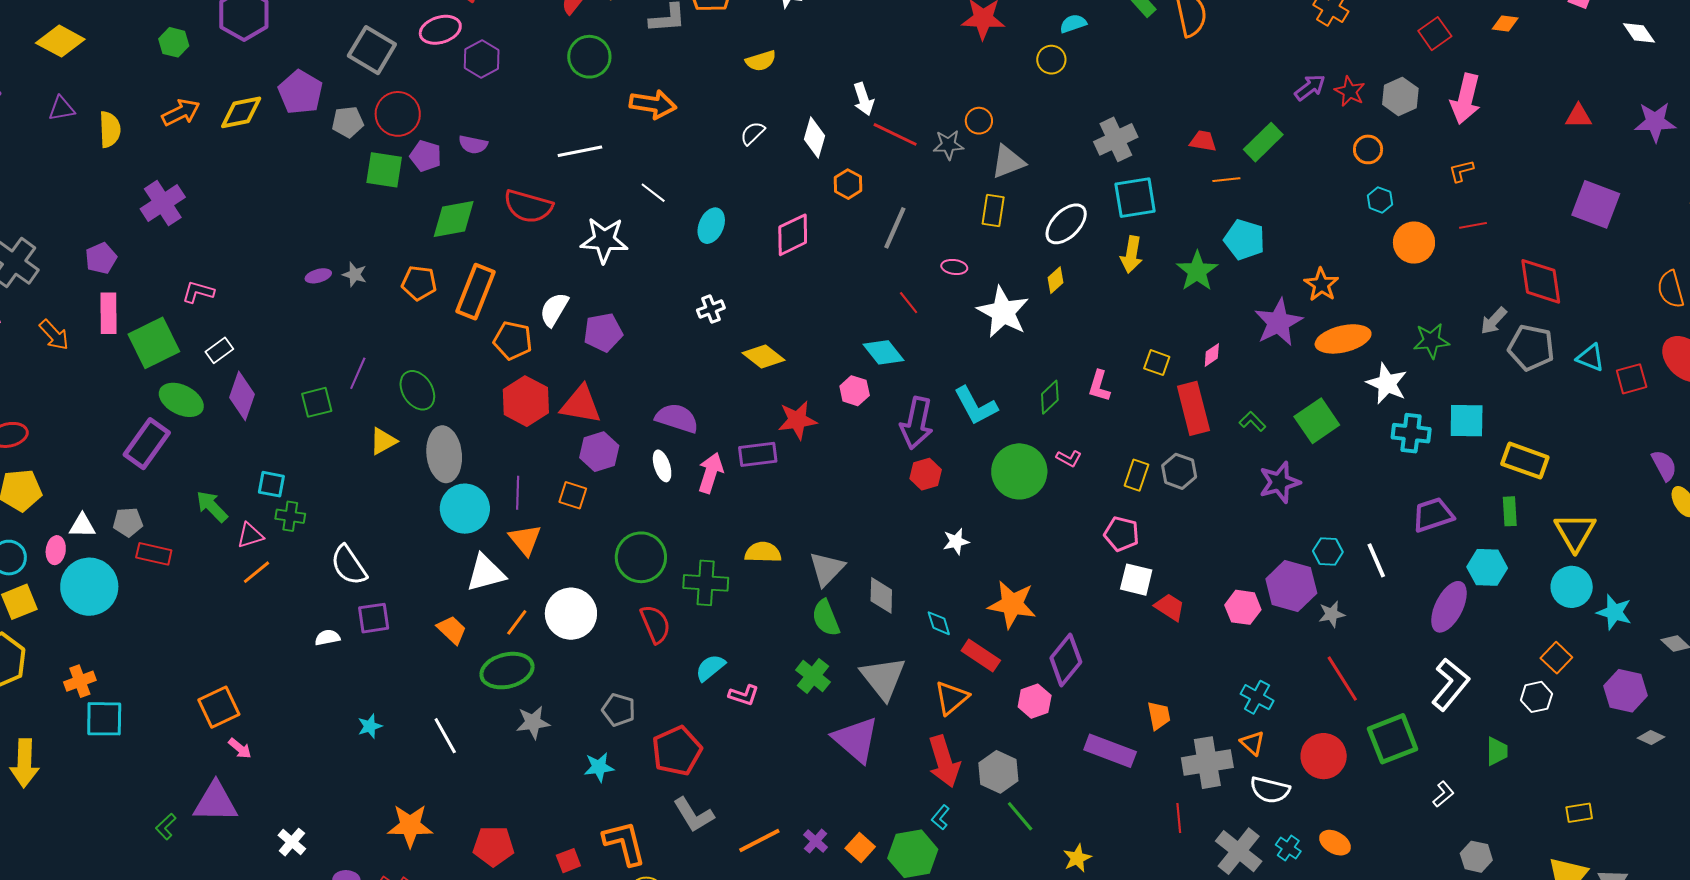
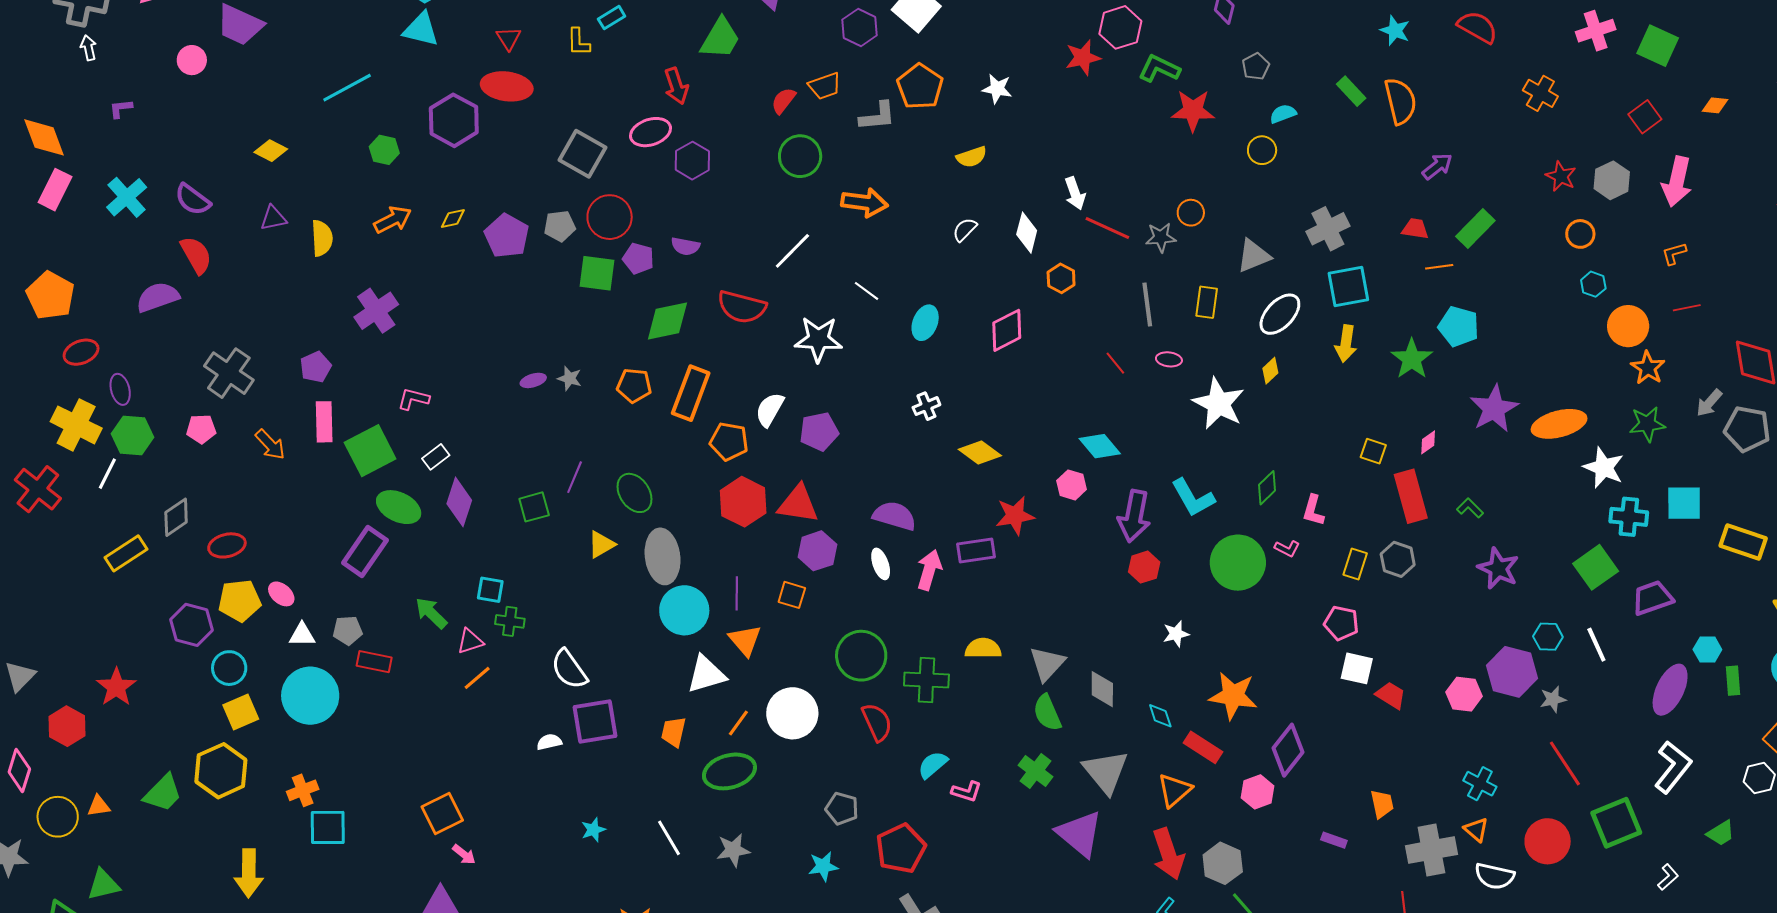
yellow diamond: (60, 41) -> (271, 151), size x0.7
purple arrow: (1310, 87) -> (1437, 166), moved
purple pentagon: (300, 92) -> (507, 236), moved
yellow diamond: (241, 112) -> (453, 219), size x0.6
white line: (580, 151) -> (792, 251), turned -33
gray triangle: (1008, 162) -> (1254, 256), moved
gray line: (895, 228) -> (1147, 304), moved, turned -30
orange star: (1321, 285) -> (1648, 368), moved
red line: (909, 303) -> (1115, 363), moved
pink L-shape: (1099, 386) -> (1313, 510), moved
green square: (1317, 421) -> (1596, 567), moved
purple star: (1280, 482) -> (1498, 568), turned -30
green rectangle: (1510, 511) -> (1733, 681), moved
pink ellipse: (56, 550) -> (281, 594), moved, turned -56
cyan hexagon: (1487, 567) -> (1707, 650), size x0.7
purple square: (374, 618) -> (595, 722), size x1.4
orange trapezoid: (452, 630) -> (673, 732), turned -120
gray star: (533, 722) -> (733, 850), moved
purple rectangle: (1110, 751) -> (1334, 840), size x0.5
green trapezoid: (1497, 751) -> (1721, 833), turned 60

